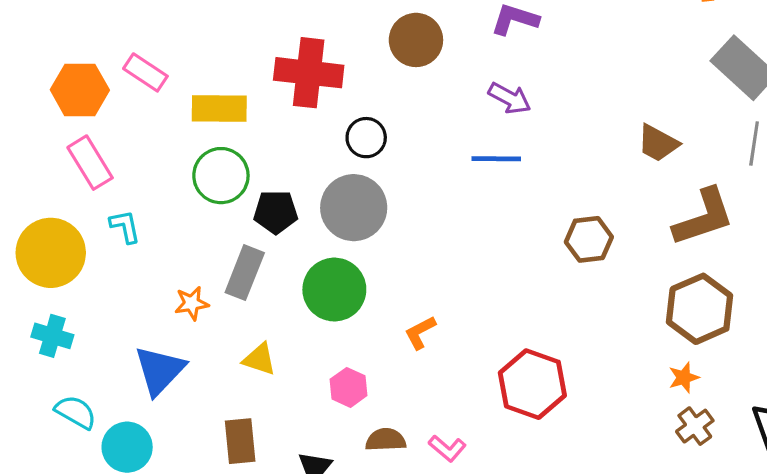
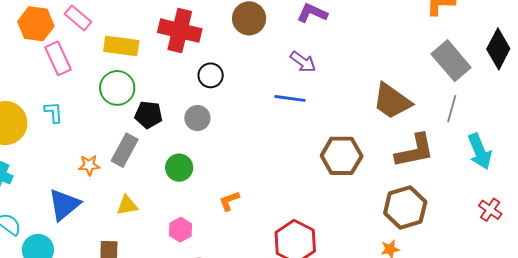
brown trapezoid: (658, 143) -> (392, 101), size x1.5
pink rectangle: (90, 163) -> (58, 58), moved
gray circle: (354, 208) -> (197, 118), size x0.6
brown hexagon: (589, 239) -> (342, 156), size x1.4
green circle: (334, 290) -> (179, 168), size x0.7
yellow triangle: (259, 359) -> (127, 205), turned -35

